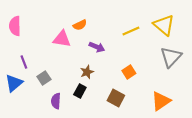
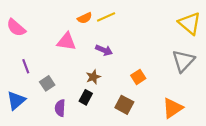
orange semicircle: (80, 25) -> (85, 18), moved
yellow triangle: (164, 25) -> (190, 23), moved
pink semicircle: (15, 26) -> (16, 28), turned -48
yellow line: (131, 31) -> (106, 17), moved
blue triangle: (14, 83) -> (16, 101), moved

